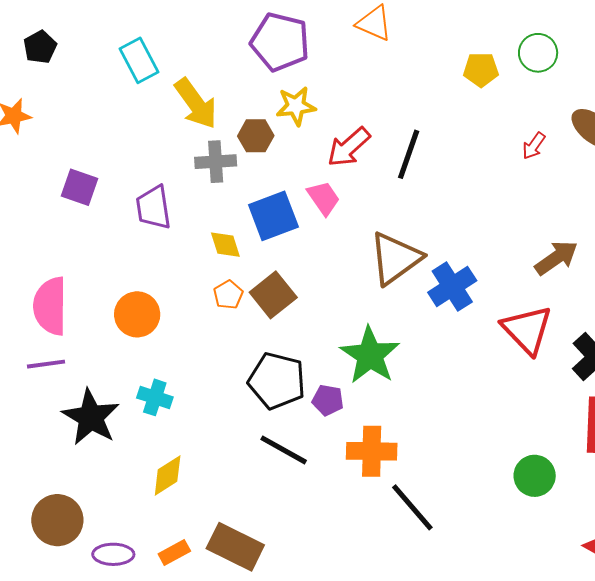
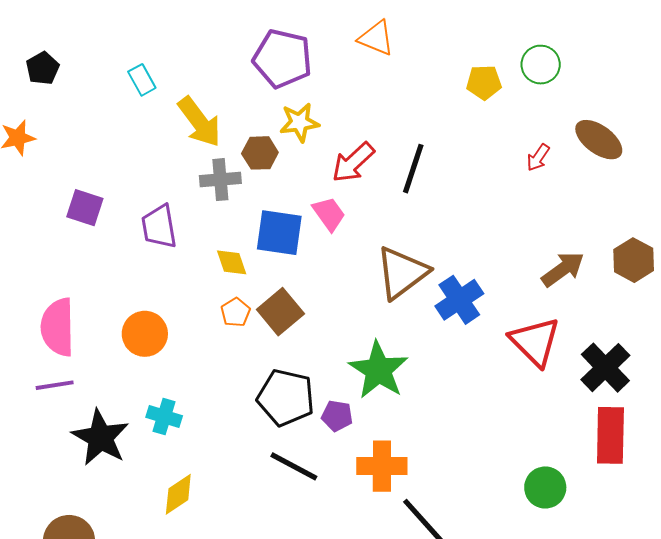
cyan rectangle: (139, 60) -> (142, 80), size x0.7
blue square: (273, 216) -> (279, 233), turned 30

